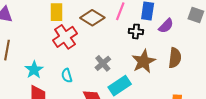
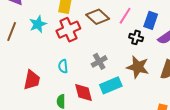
brown star: (144, 61) -> (138, 67), turned 30
cyan star: (34, 70) -> (38, 24), moved

